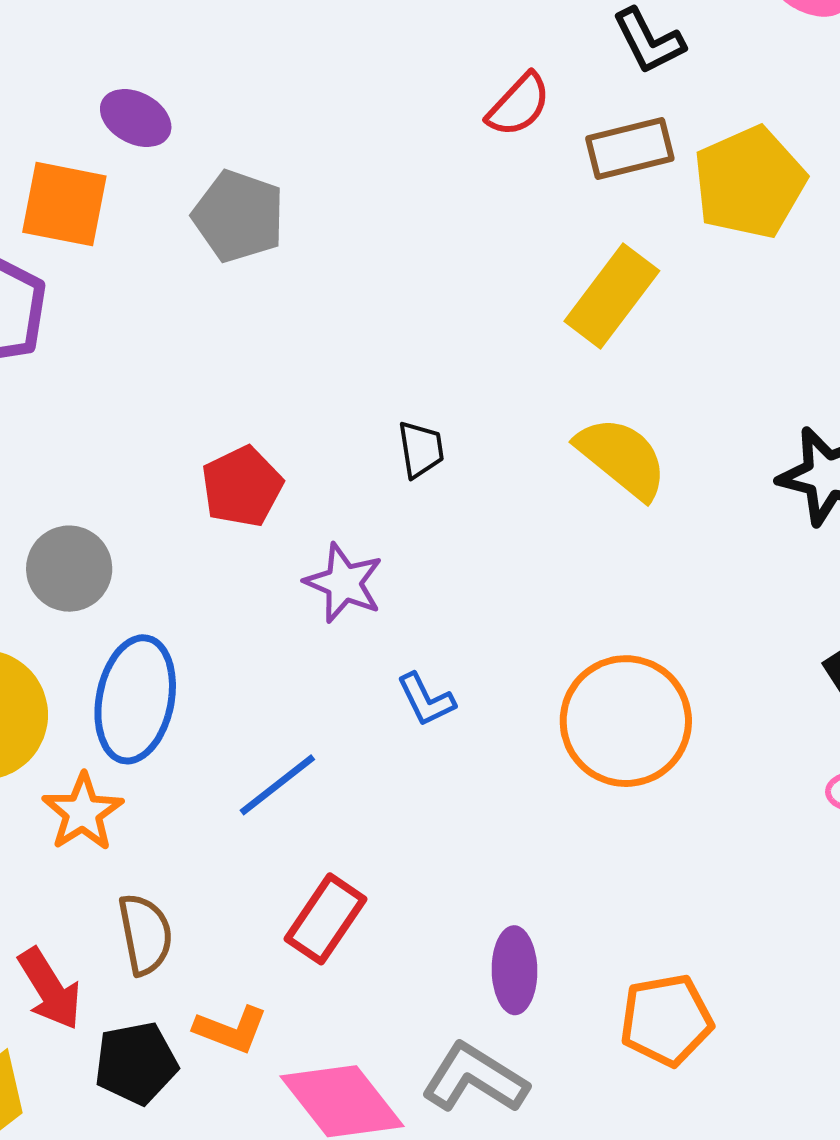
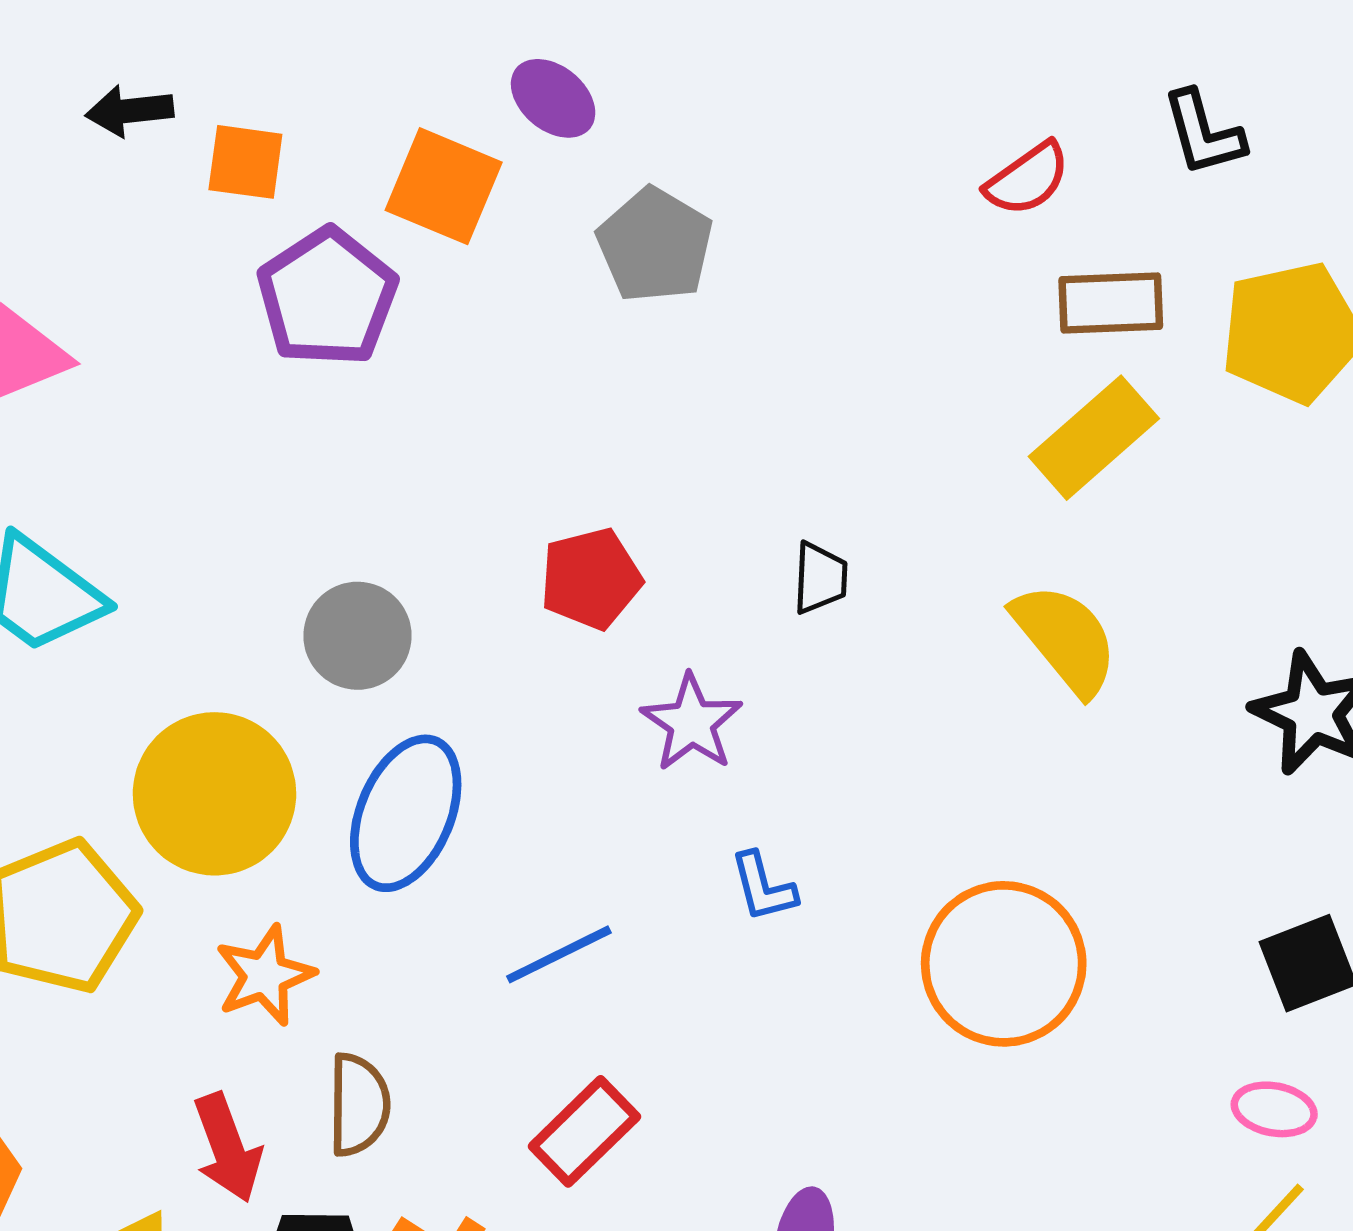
brown rectangle: (630, 148) -> (1111, 303), moved
orange star: (83, 812) -> (265, 975), moved

